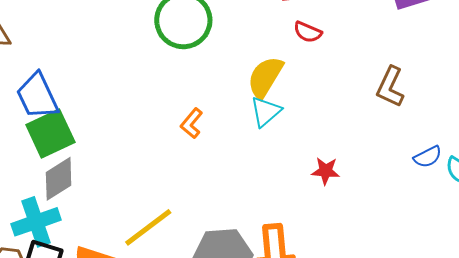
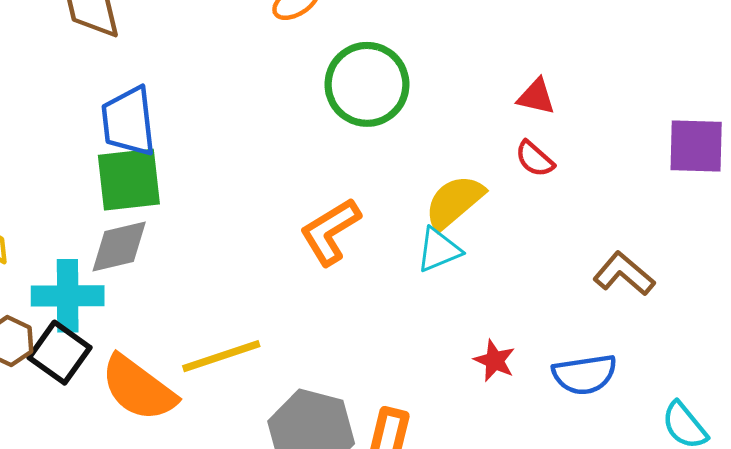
brown L-shape: (390, 87) -> (624, 274), turned 87
orange L-shape: (192, 123) -> (330, 232), size x1.6
blue semicircle: (428, 157) -> (585, 374), moved, size x1.5

